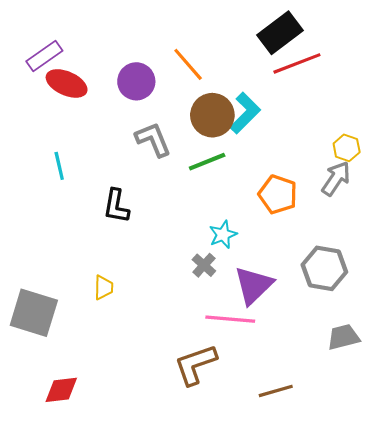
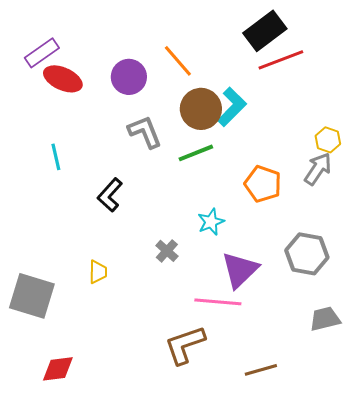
black L-shape: (116, 206) -> (110, 195), turned 32
gray cross: (204, 265) -> (167, 251), moved

